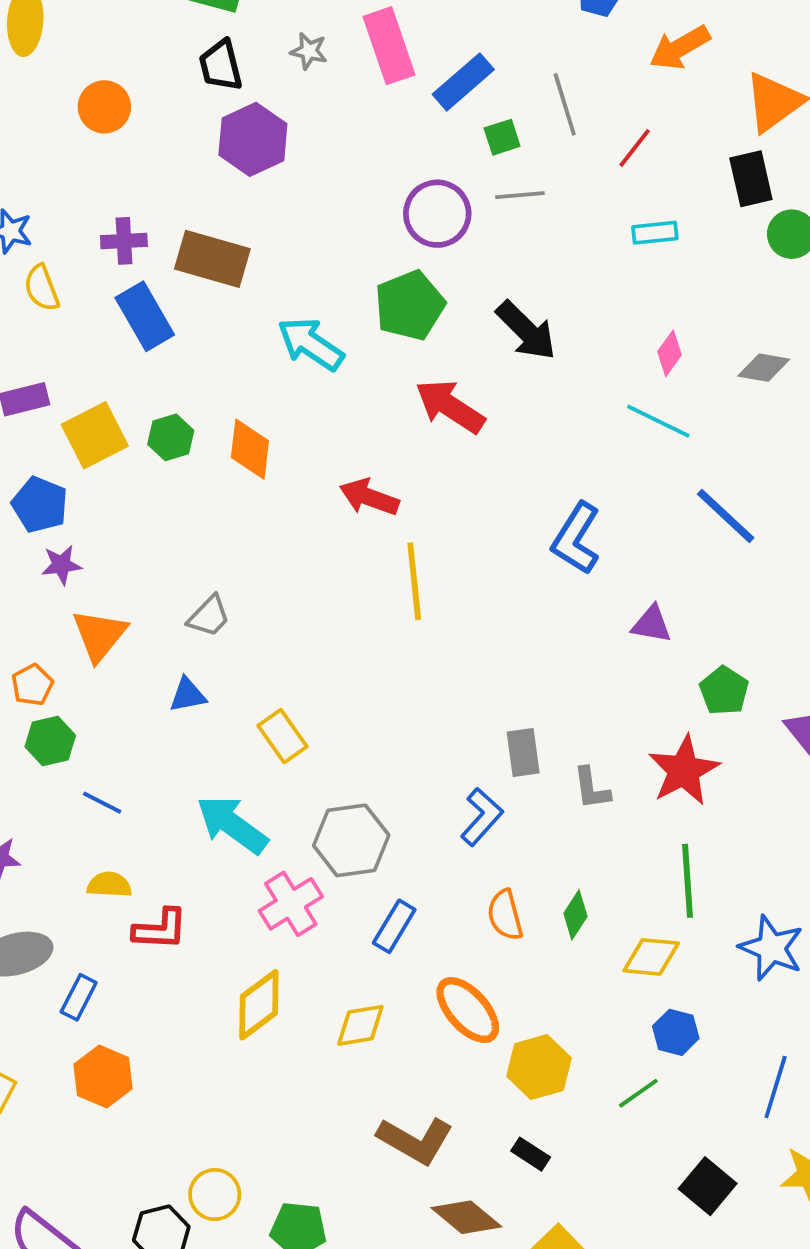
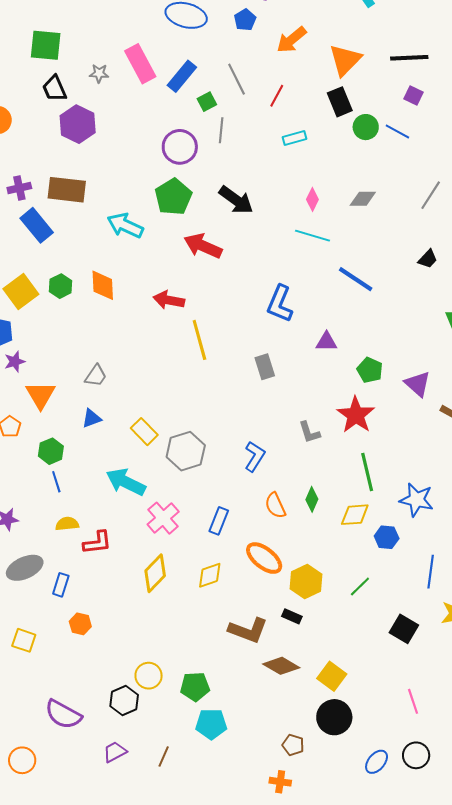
gray line: (520, 195) -> (221, 130), turned -70
green hexagon: (50, 741) -> (51, 451), moved
gray rectangle: (523, 752) -> (265, 367), moved
blue line: (102, 803) -> (56, 482), turned 55
gray hexagon: (351, 840) -> (186, 451), moved
blue hexagon: (676, 1032) -> (387, 537), moved
orange hexagon: (103, 1076) -> (80, 624), size x0.7
black rectangle: (531, 1154) -> (292, 616), moved

